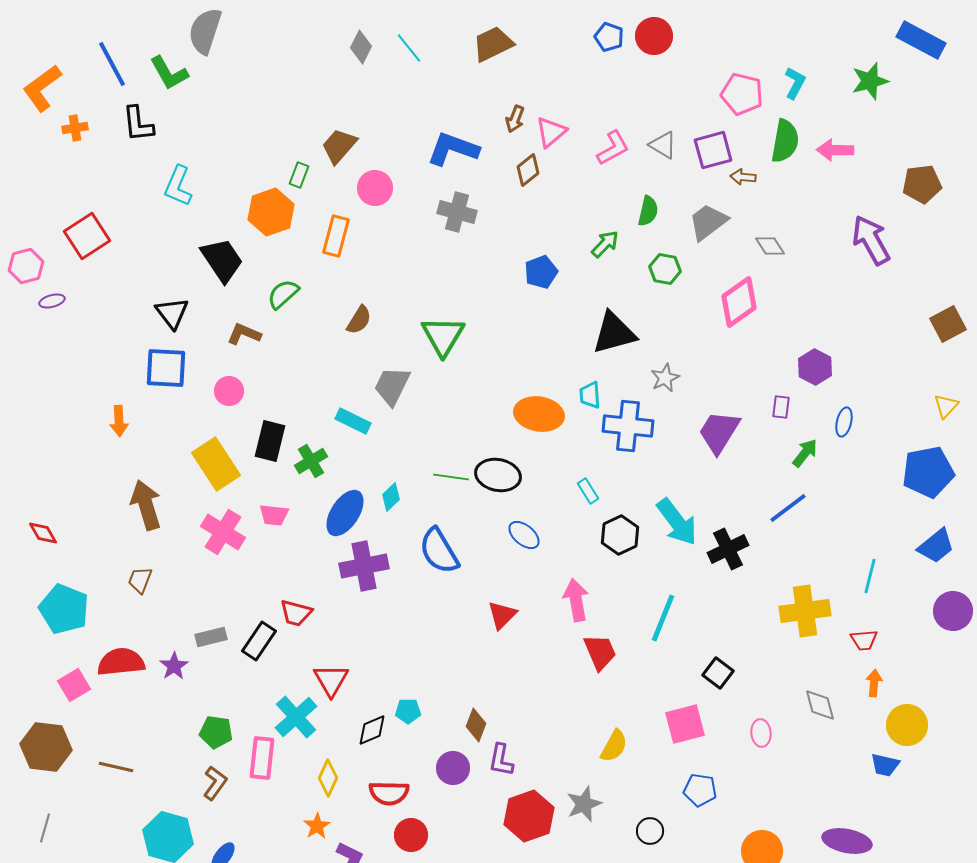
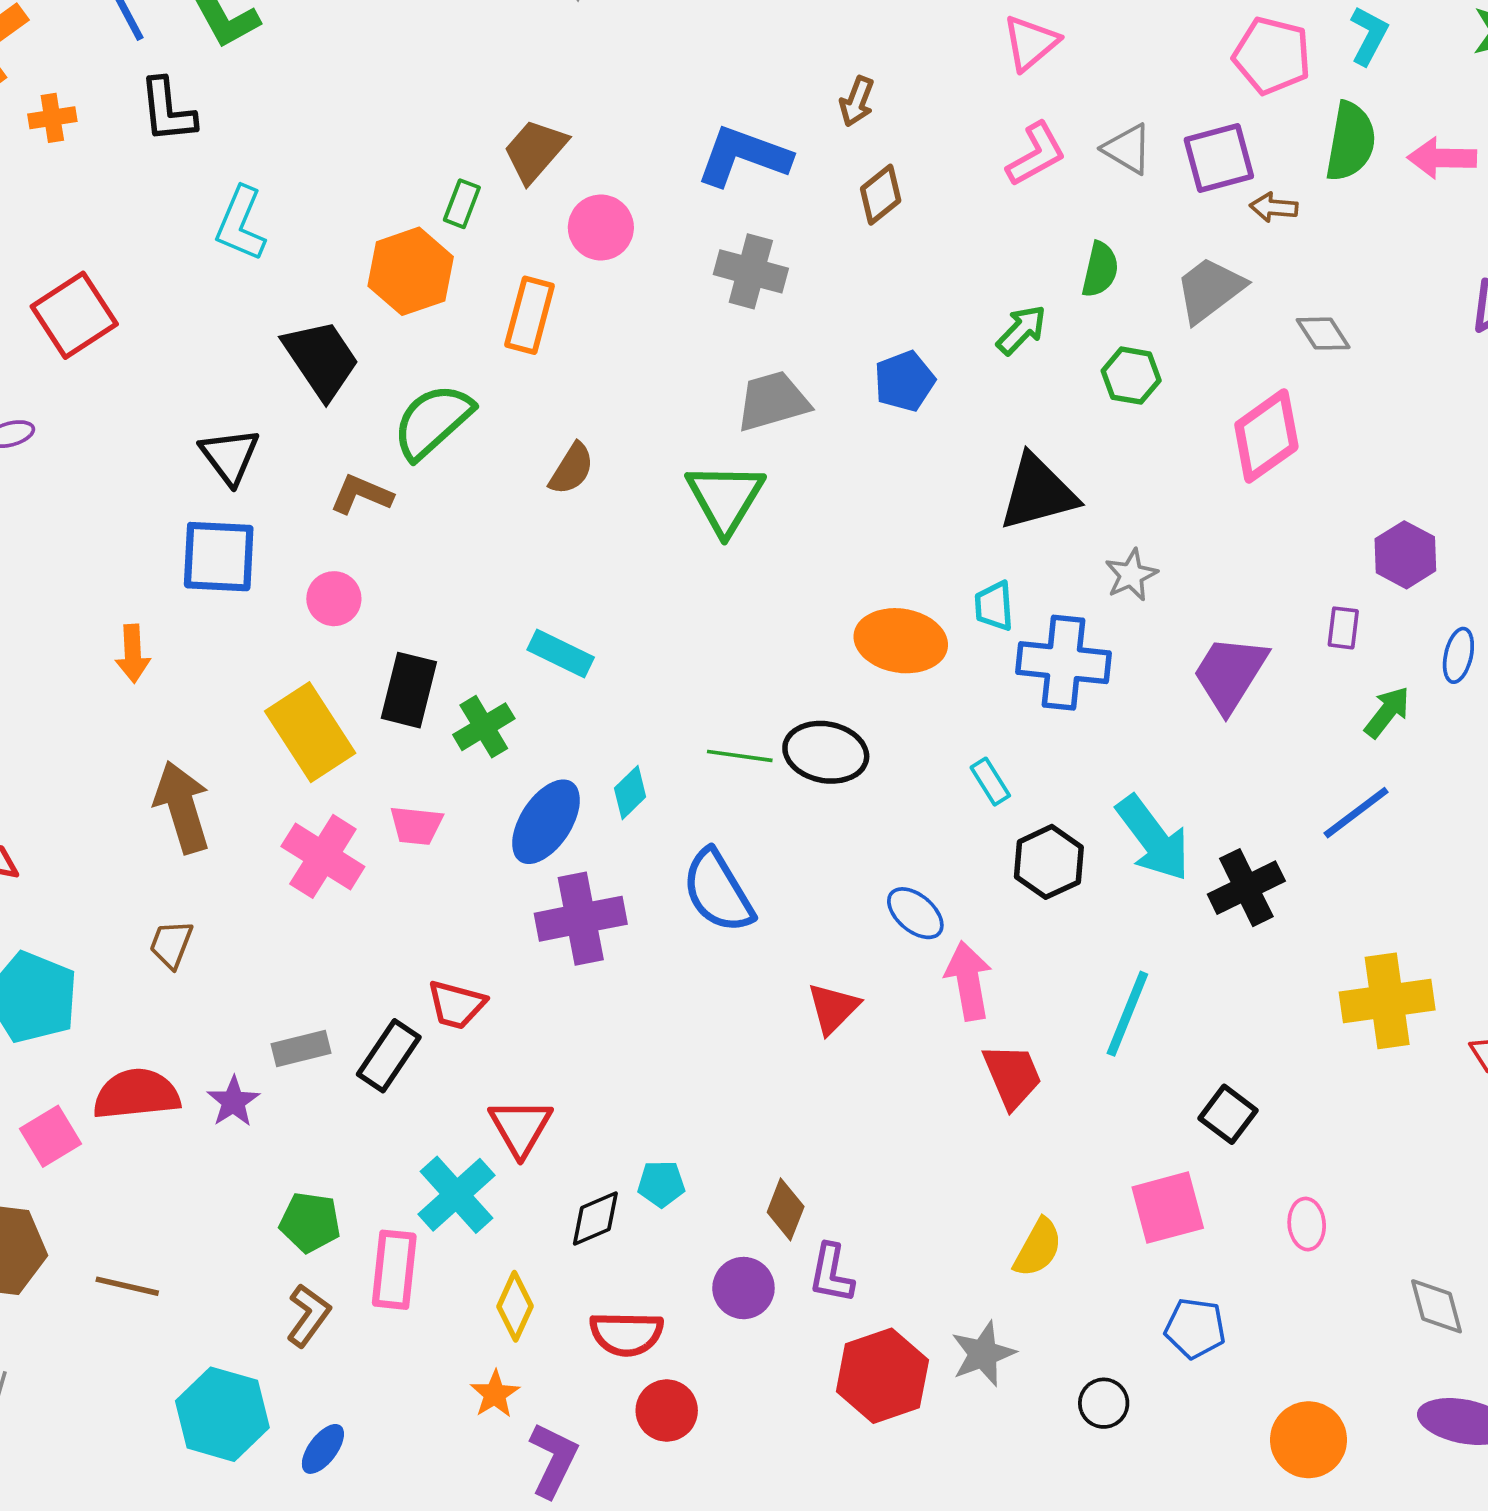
pink triangle: (551, 132) -> (1031, 43), moved
green semicircle: (283, 294) -> (433, 421), size x1.4
gray trapezoid: (392, 386) -> (773, 401), moved, turned 48
blue ellipse: (524, 535) -> (915, 913), moved
gray diamond: (820, 705) -> (1436, 1306), moved

